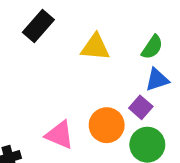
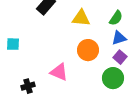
purple square: (141, 107) -> (120, 57), moved
orange circle: (107, 125) -> (88, 50), moved

